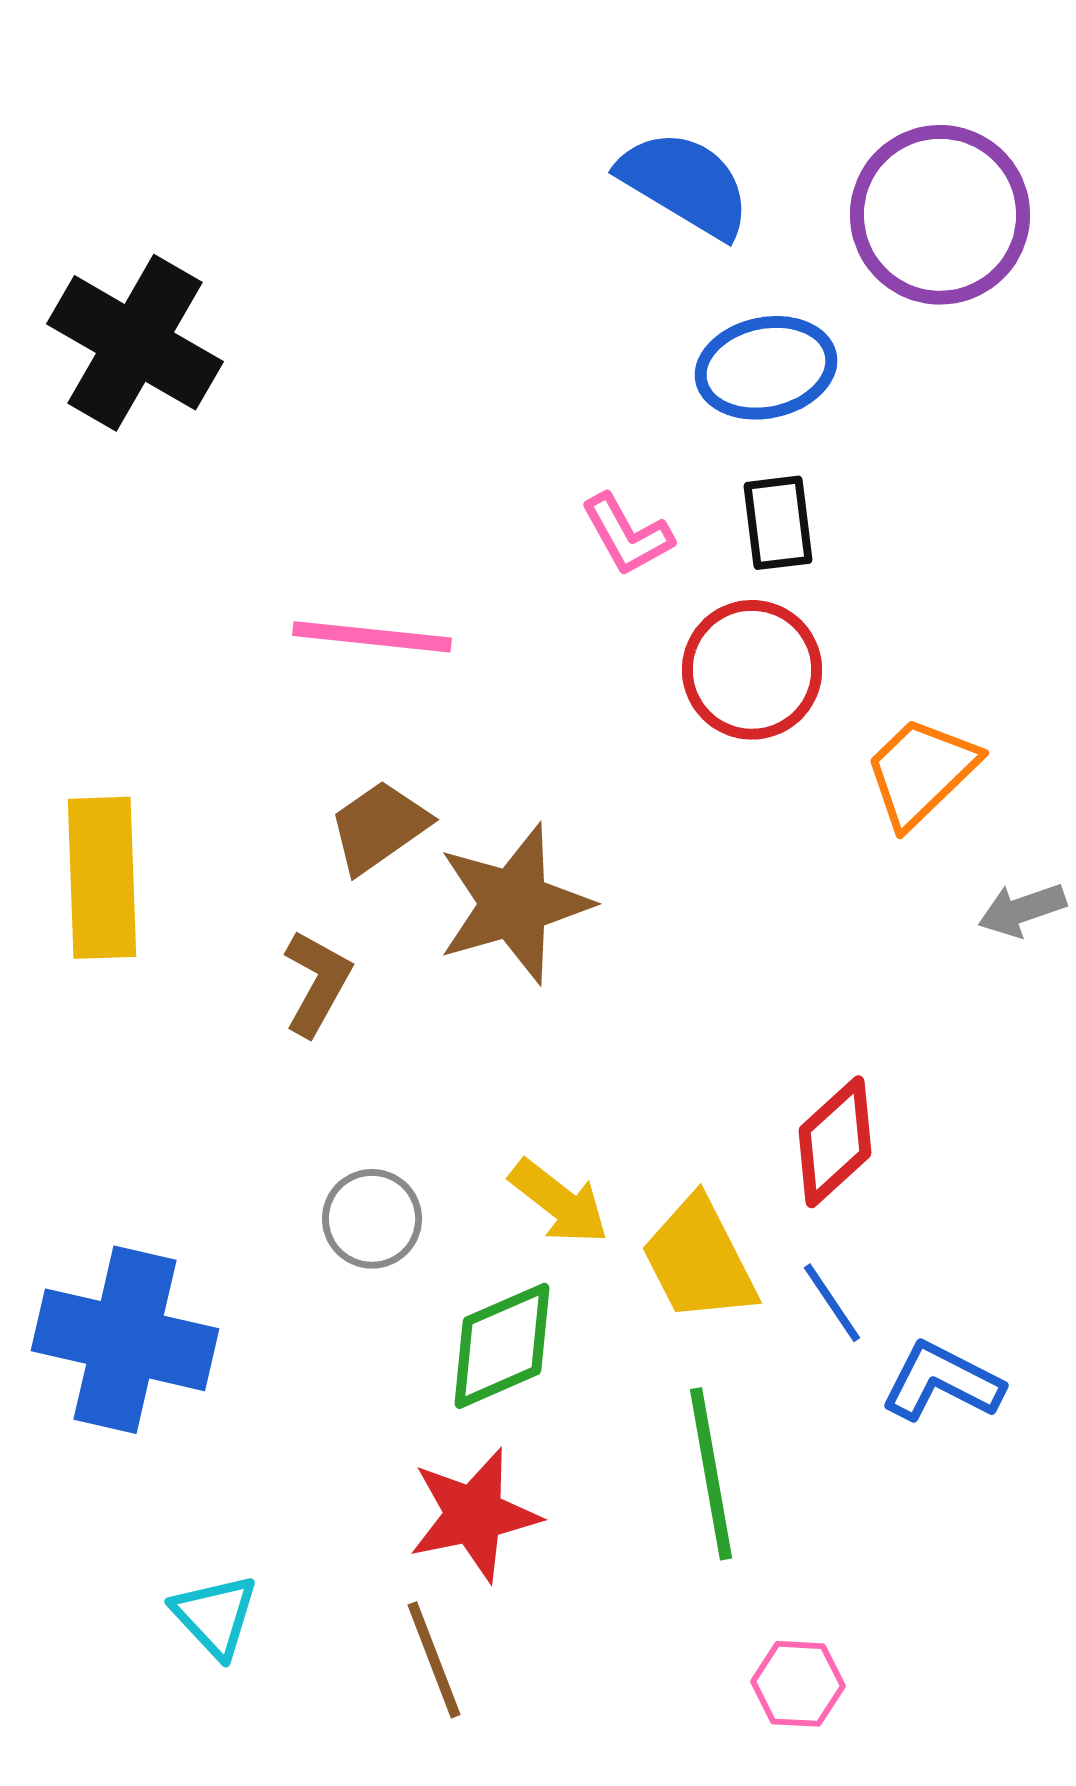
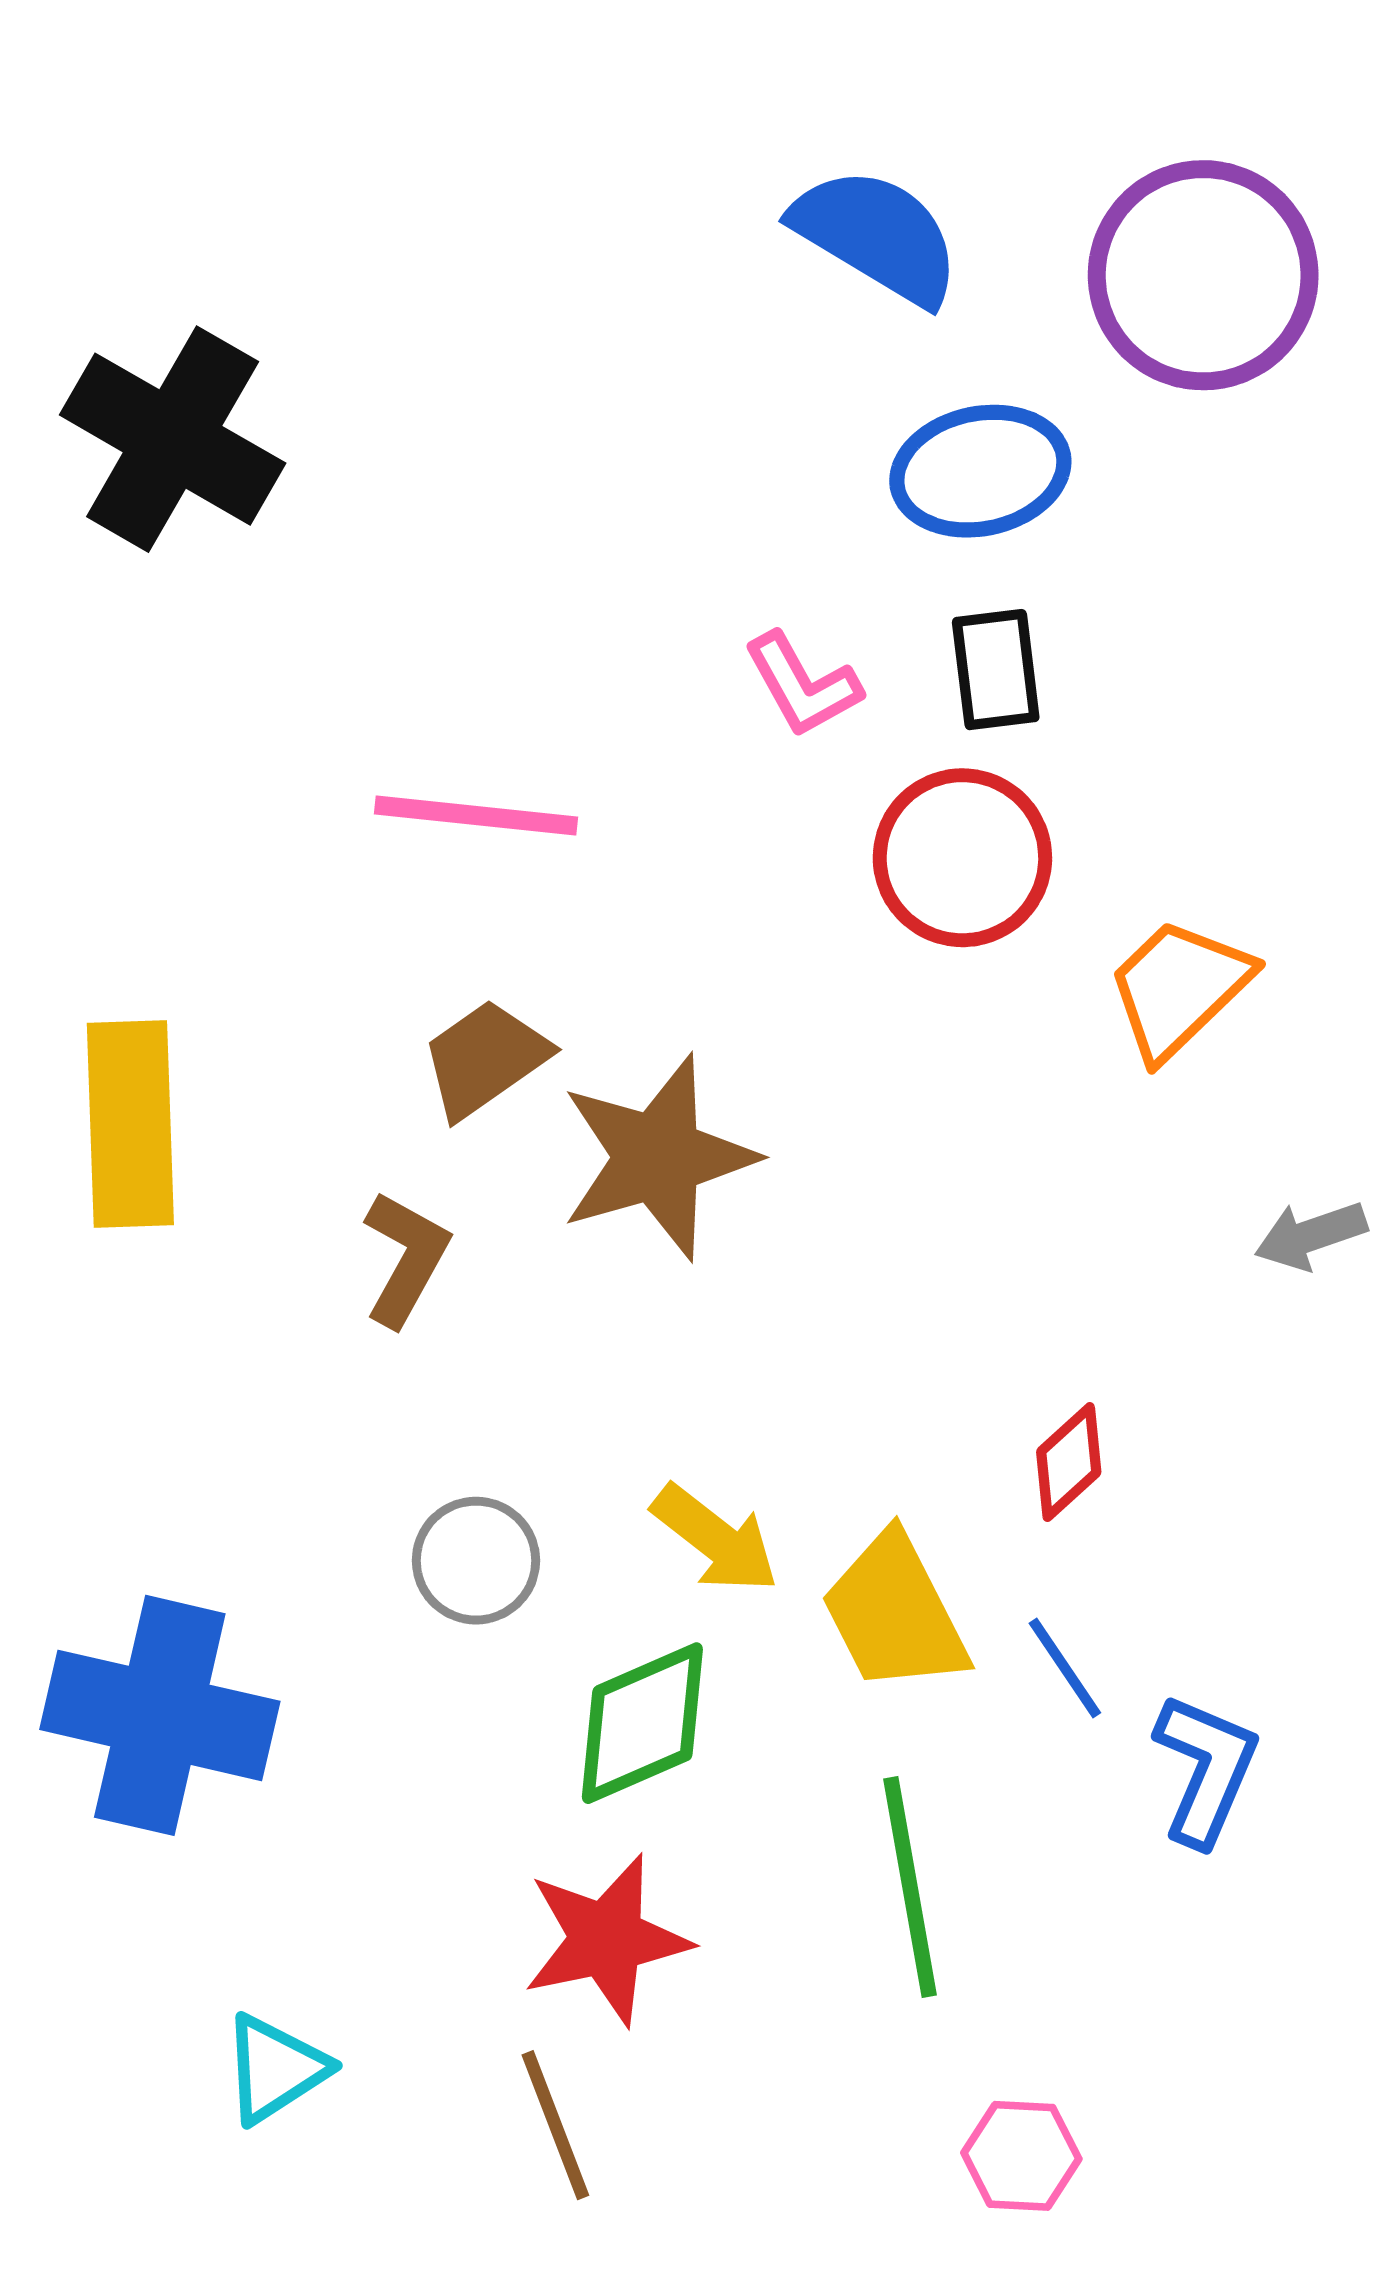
gray arrow: (1022, 910) -> (1311, 1235), moved
red diamond: (835, 1142) -> (1069, 1462), size x0.7
blue L-shape: (942, 1382) -> (1206, 1769), turned 86
cyan triangle: (215, 1616) -> (275, 2069), turned 40

